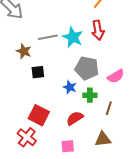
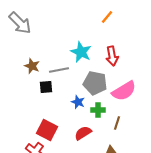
red arrow: (98, 30) -> (112, 56), moved
gray line: (48, 37) -> (59, 70), moved
pink semicircle: (116, 76) -> (124, 91), size x1.4

